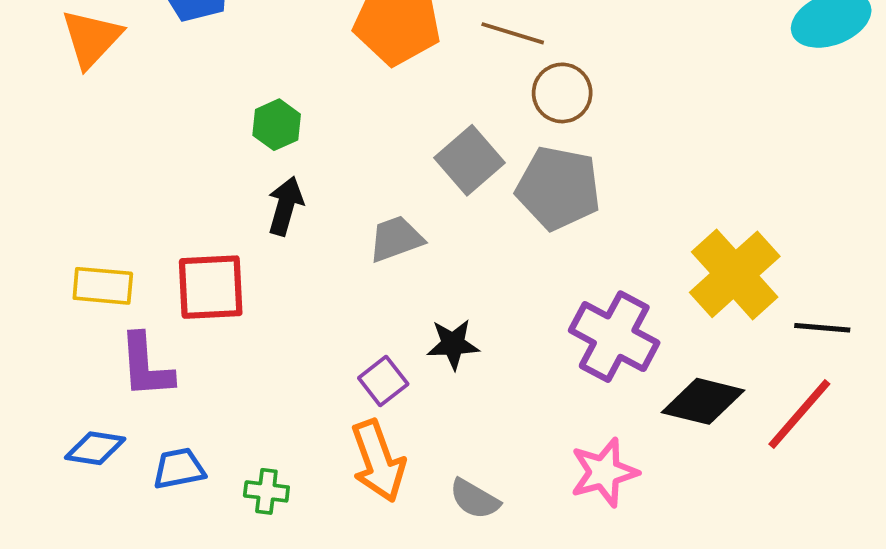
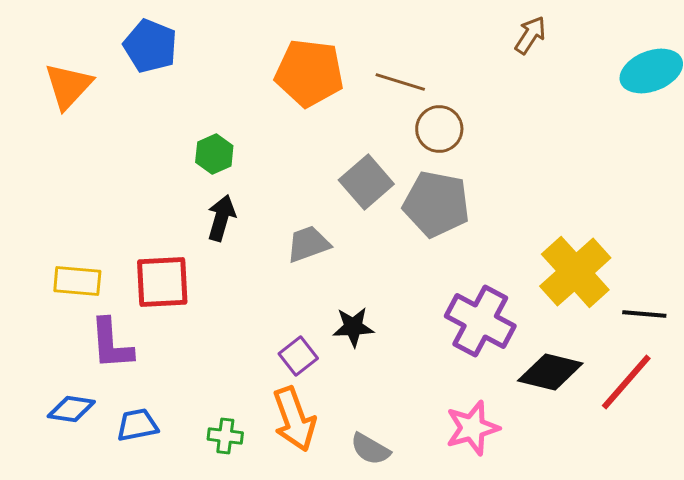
green cross: (266, 491) -> (225, 436), moved

